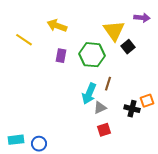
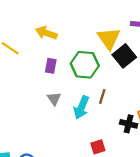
black square: (128, 47) -> (124, 56), size x1.5
gray triangle: (100, 108) -> (54, 99), moved, turned -40

